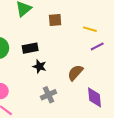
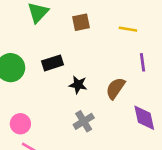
purple line: (97, 46) -> (142, 62), moved, turned -64
black star: (39, 66) -> (78, 85), moved

